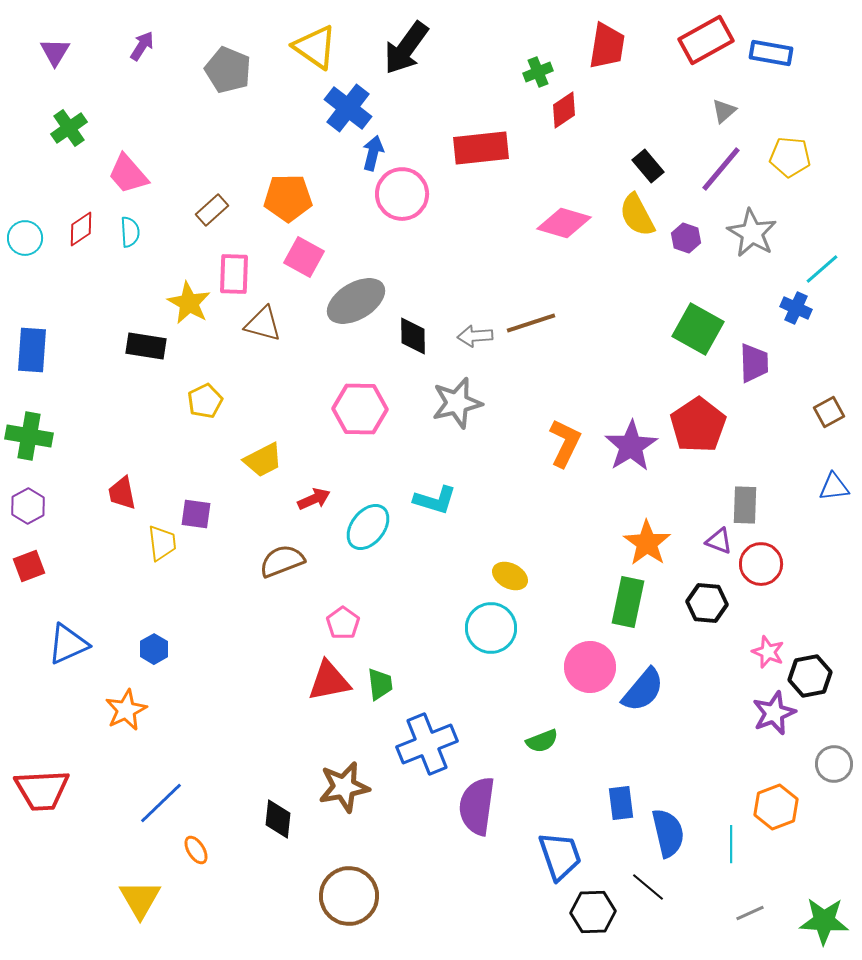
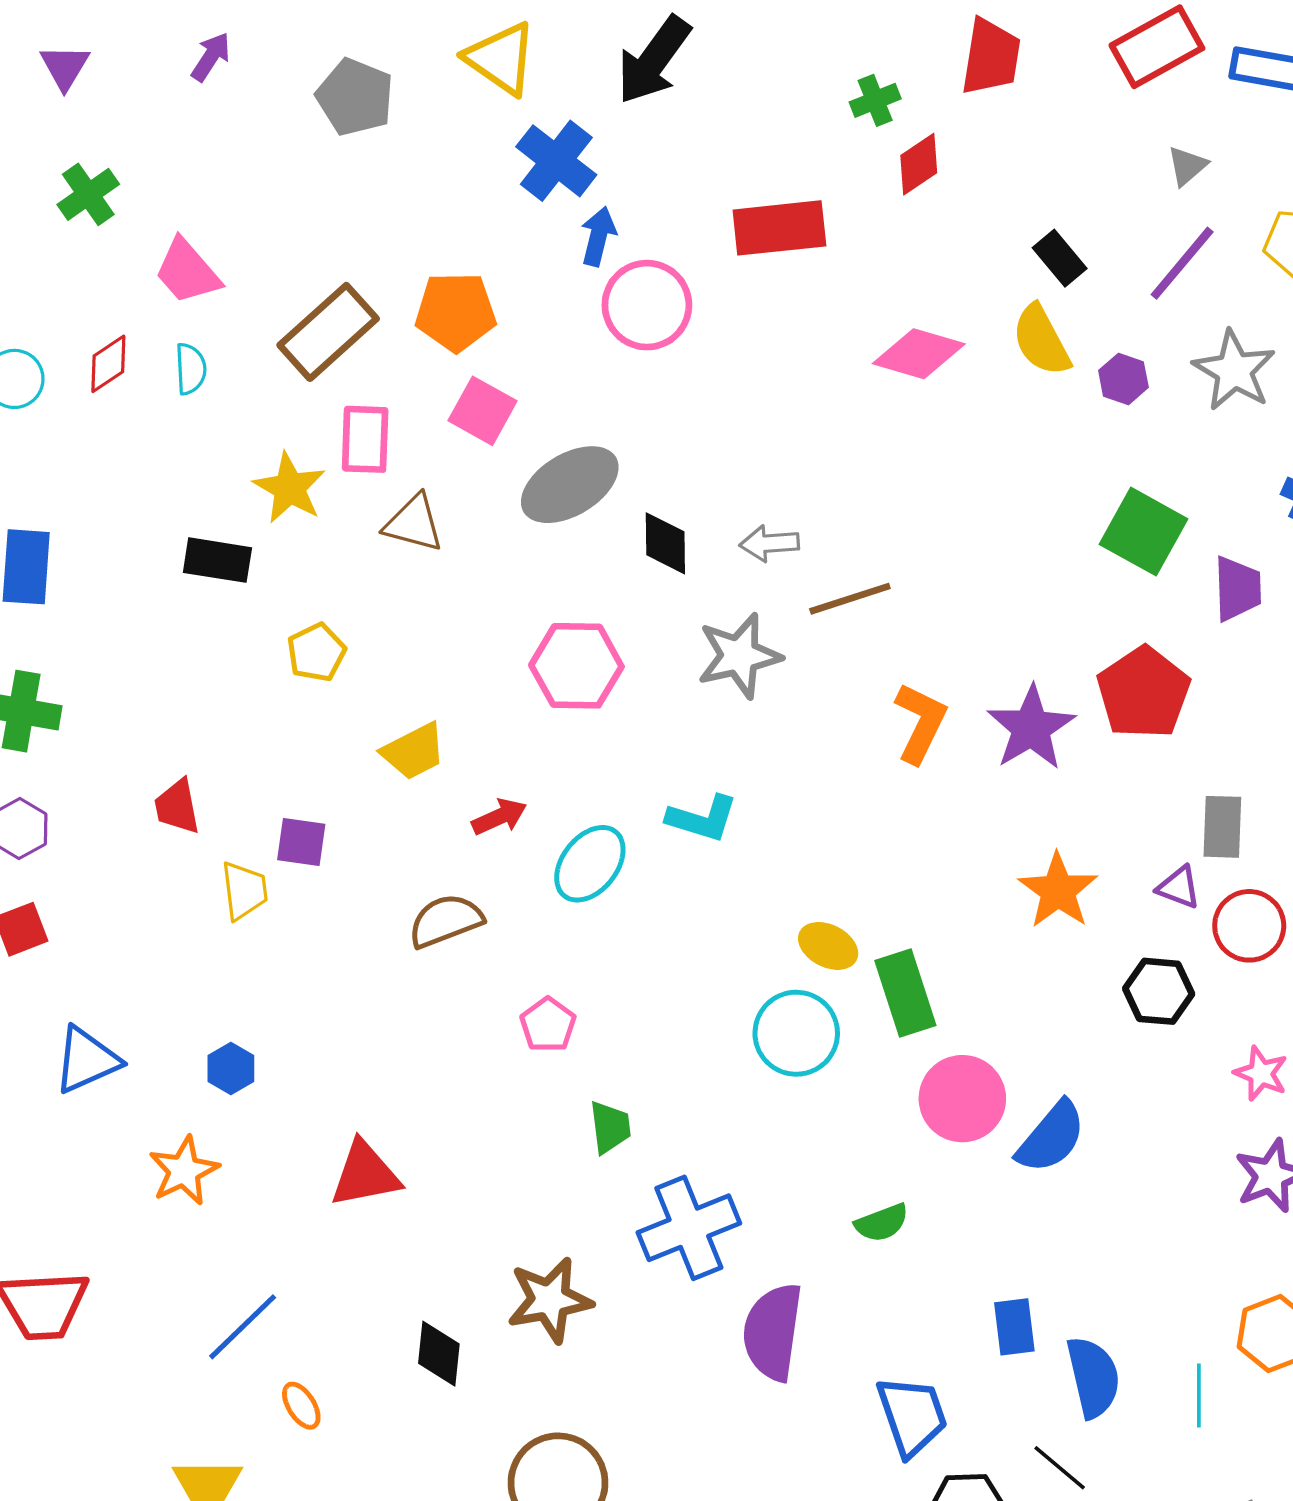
brown rectangle: (212, 210) -> (328, 332), size x1.8
brown line: (531, 323) -> (850, 599), moved
green rectangle: (628, 602) -> (905, 993), moved, turned -30
red triangle: (329, 681) -> (365, 1174), moved

